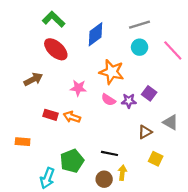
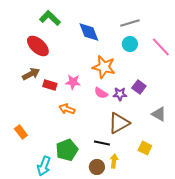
blue diamond: (96, 34) -> (89, 32), turned -75
red ellipse: (56, 49) -> (38, 46), moved
red rectangle: (50, 115) -> (50, 85), moved
brown triangle: (145, 132) -> (119, 123), moved, size x1.6
orange rectangle: (23, 142) -> (21, 132), turned 48

